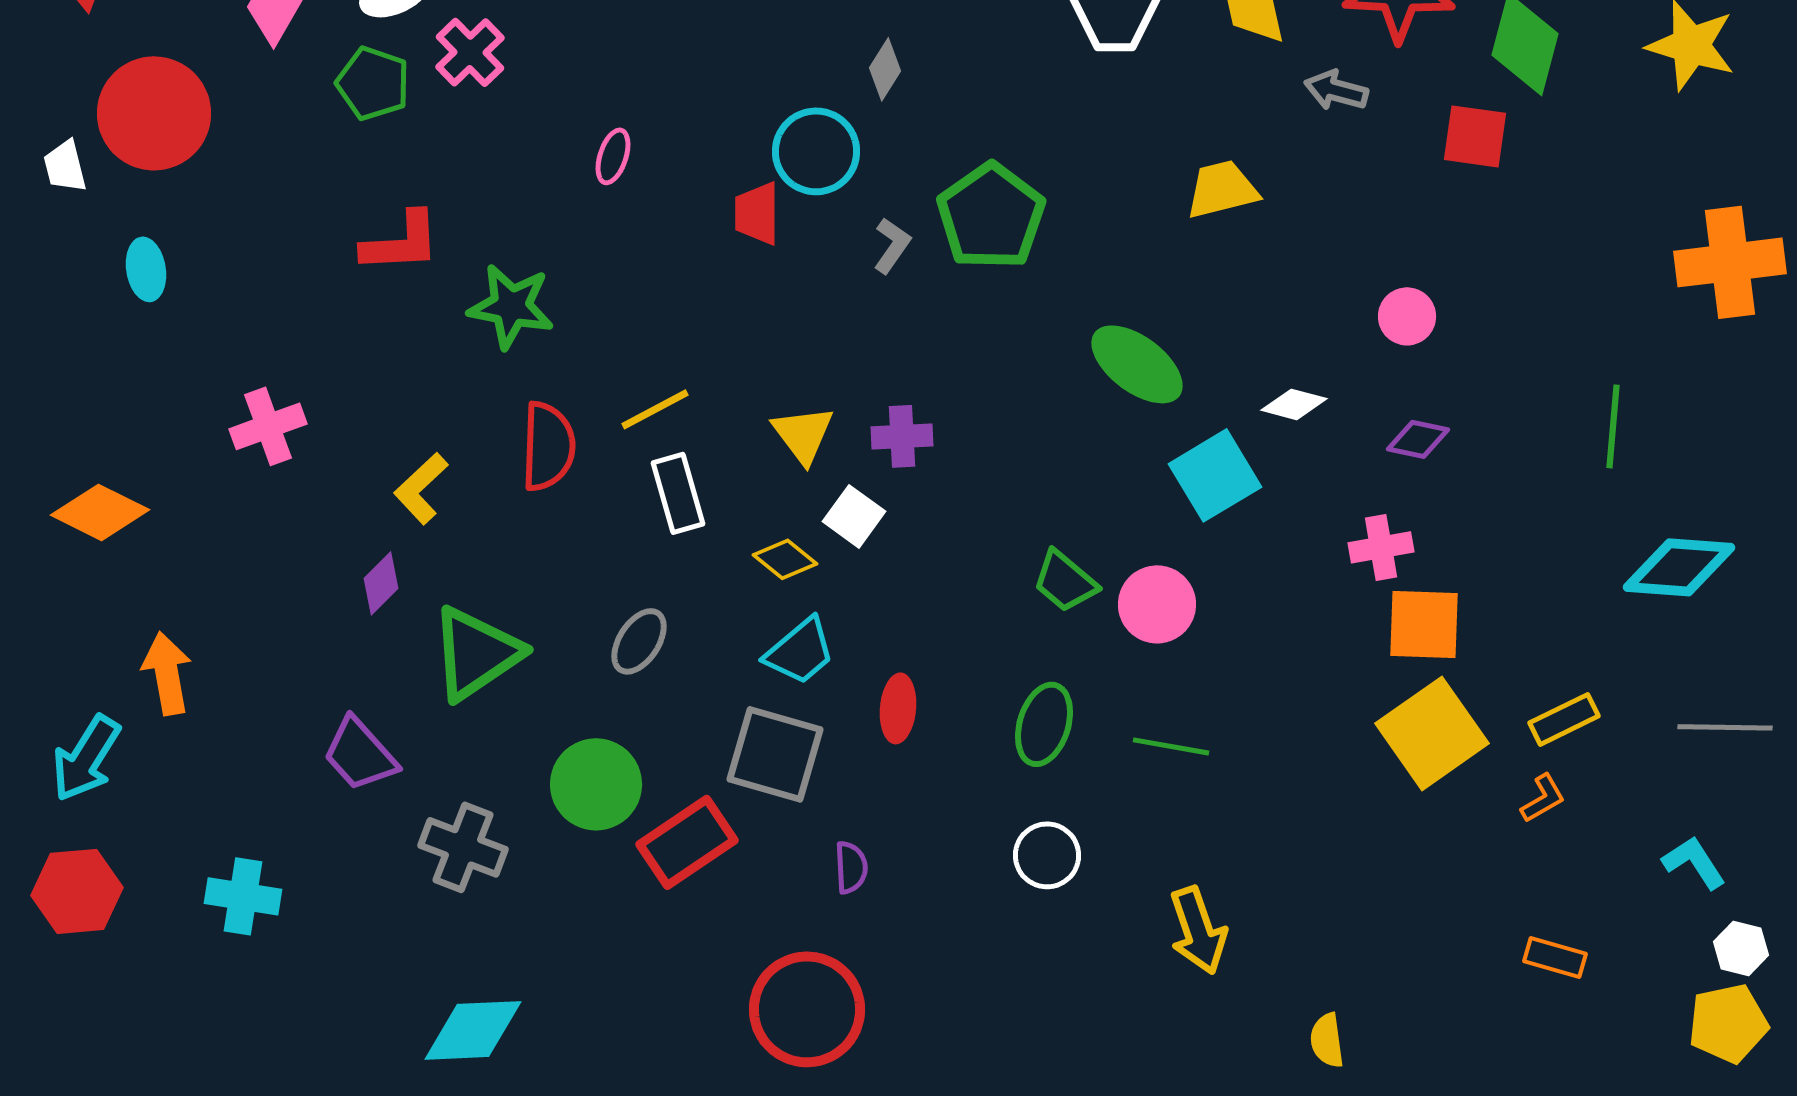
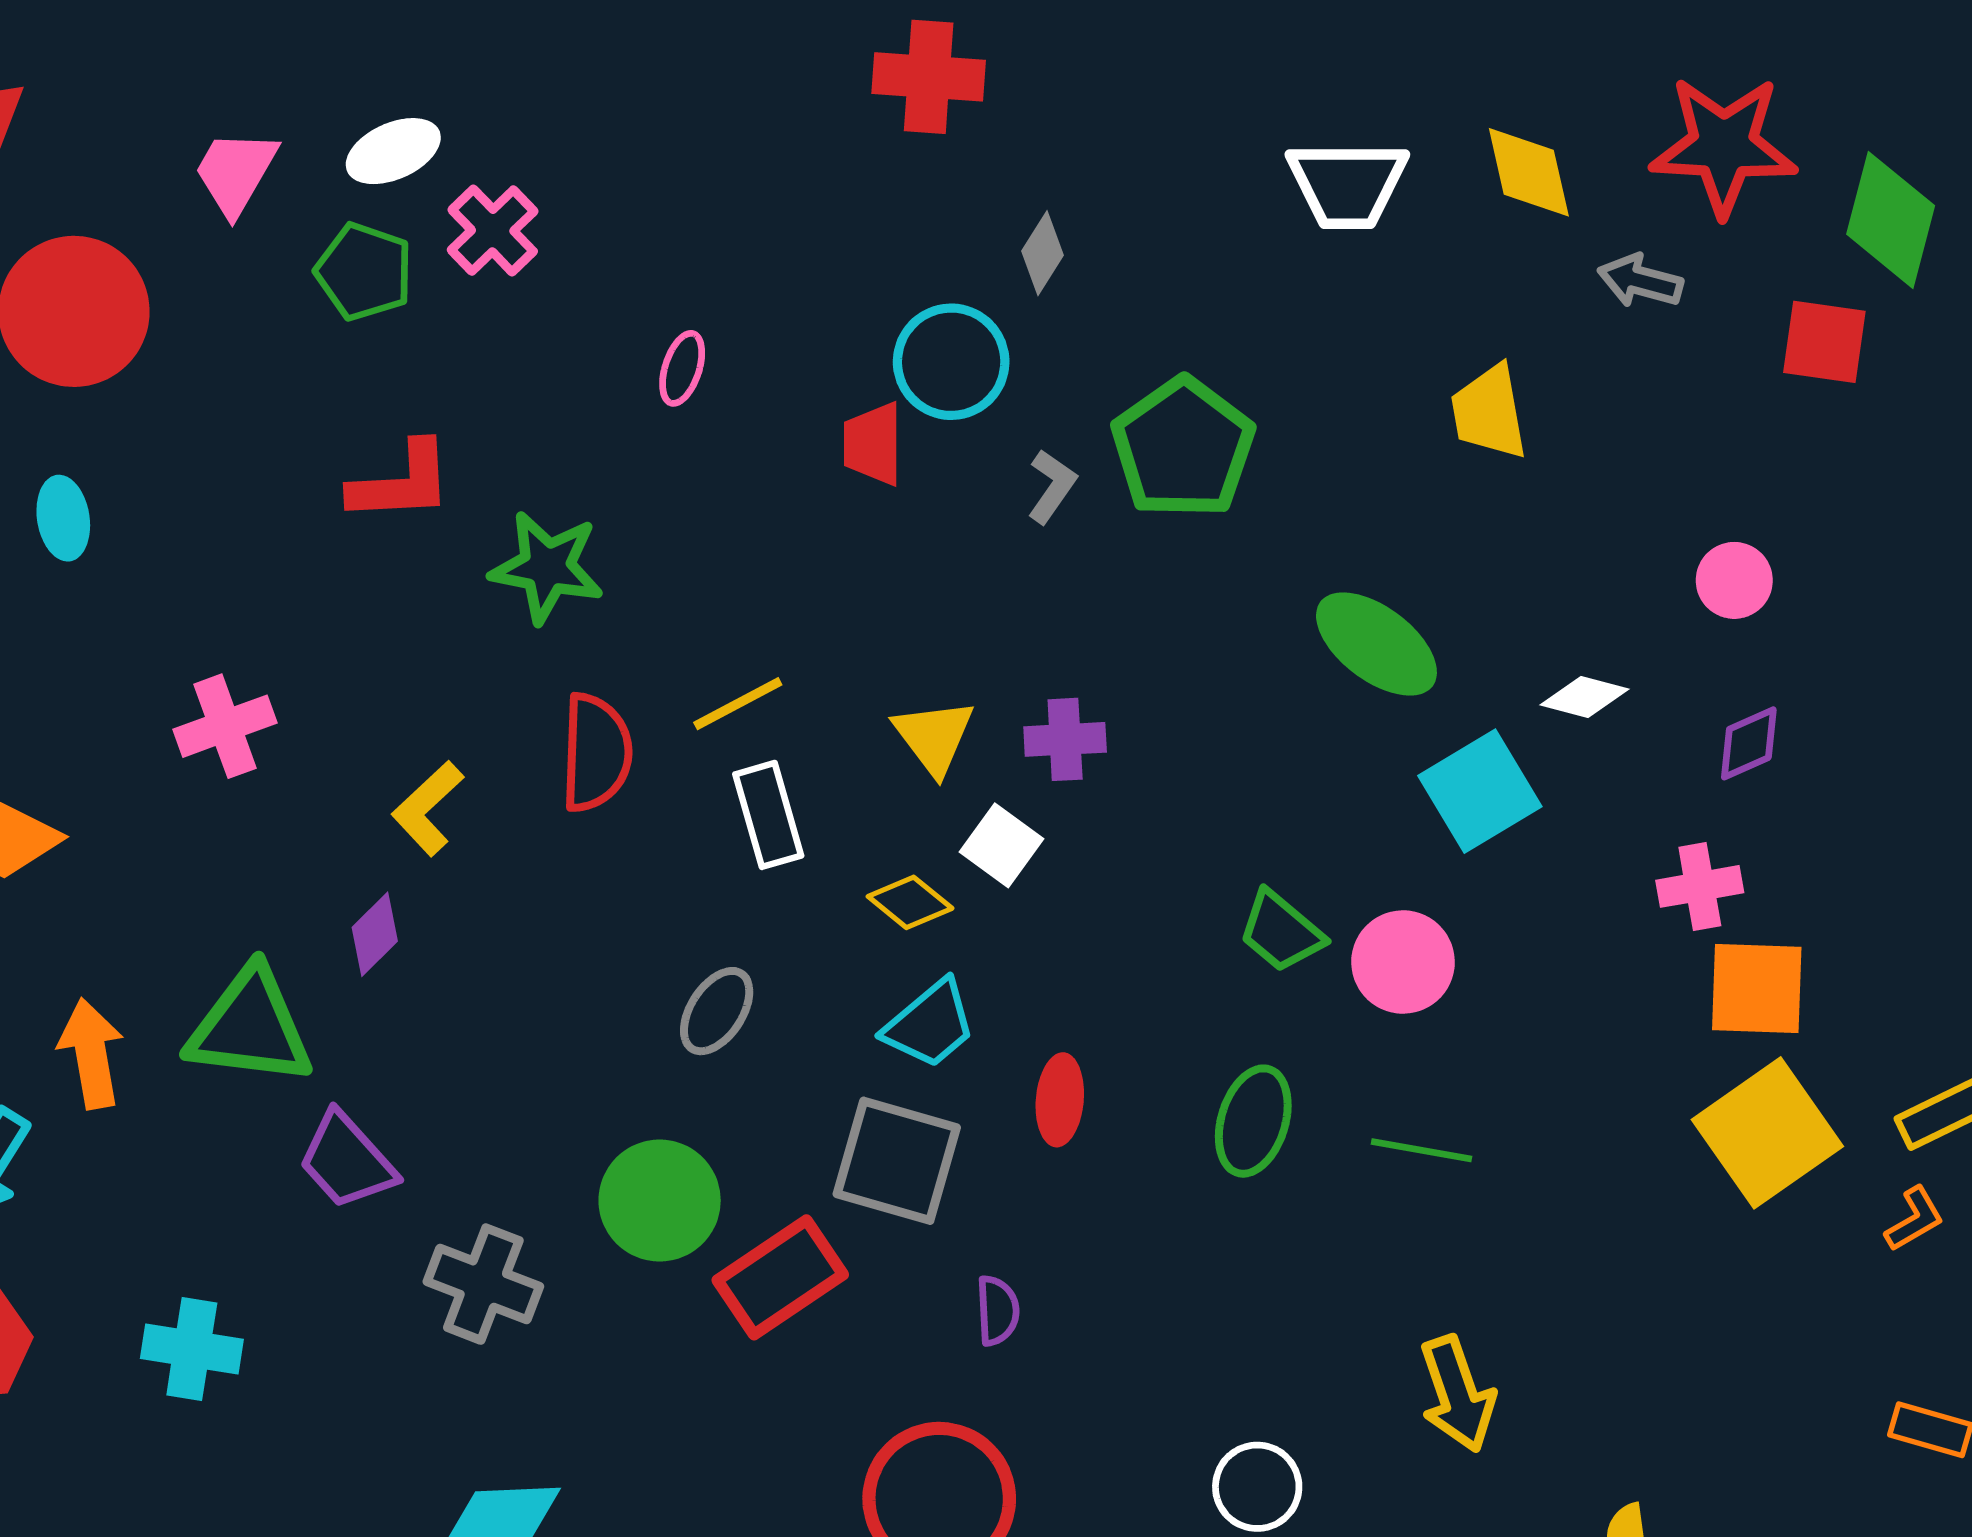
yellow trapezoid: (1222, 189) -> (1489, 412), turned -86
purple diamond: (1418, 439) -> (1749, 743), turned -36
green triangle: (476, 653) -> (250, 1027), moved, turned 41
white circle: (1047, 855) -> (1257, 1487), moved

